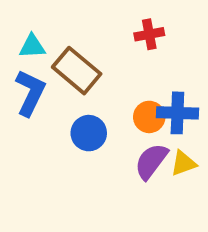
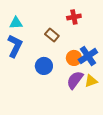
brown rectangle: (77, 71) -> (52, 35), moved, size x0.6
blue cross: (177, 113) -> (88, 56), turned -36

